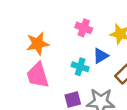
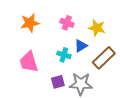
orange star: (38, 44) -> (30, 23), moved

